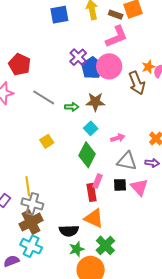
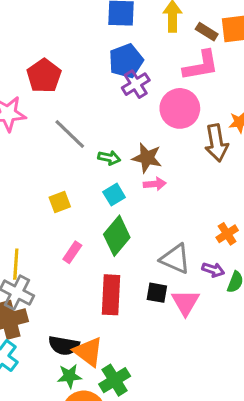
blue pentagon: (92, 68) -> (126, 61), moved
cyan square: (91, 128) -> (114, 195), moved
pink arrow: (118, 138) -> (155, 184), moved
pink rectangle: (98, 181) -> (72, 252), moved
red rectangle: (92, 192) -> (111, 295), size x1.4
orange triangle: (94, 218) -> (88, 352), moved

